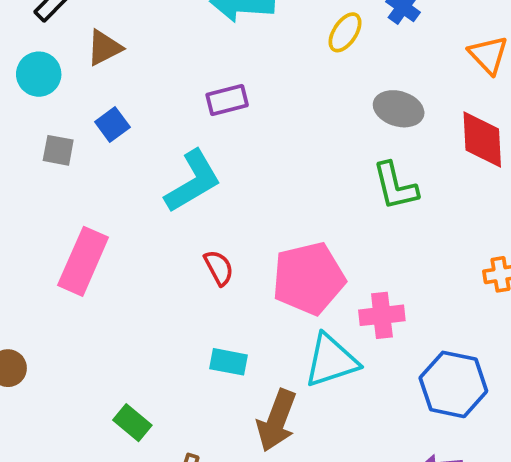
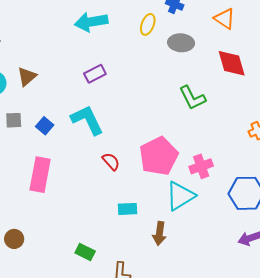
brown triangle: (104, 48) -> (27, 76), moved
gray ellipse: (399, 109) -> (181, 43), moved
blue square: (112, 124) -> (45, 126), moved
cyan L-shape: (193, 181) -> (87, 120), turned -72
brown arrow: (277, 421) -> (159, 233), size x0.7

